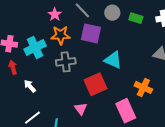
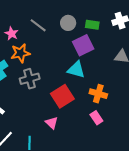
purple square: (91, 33) -> (83, 45), moved, turned -30
orange cross: (143, 87) -> (98, 94), moved
pink rectangle: (126, 111) -> (96, 118), size x0.6

